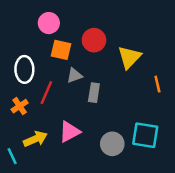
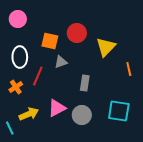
pink circle: (49, 23) -> (18, 19), moved
gray rectangle: (94, 93) -> (85, 83), moved
gray circle: (112, 144) -> (82, 115), moved

